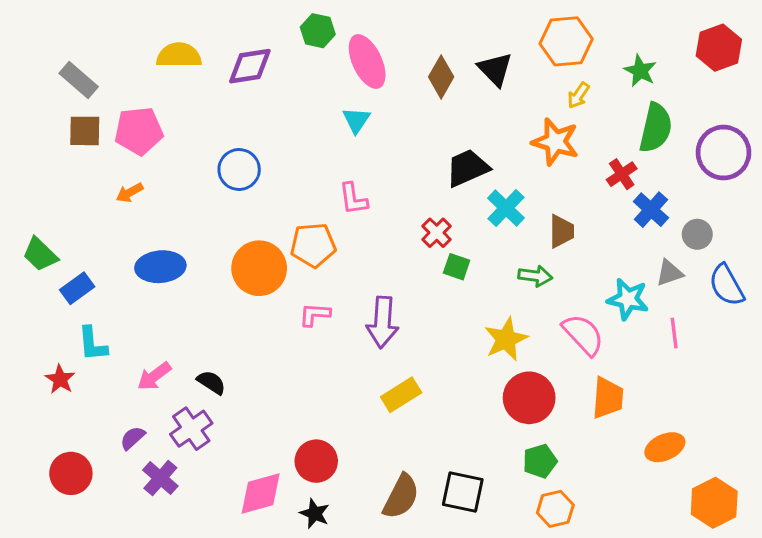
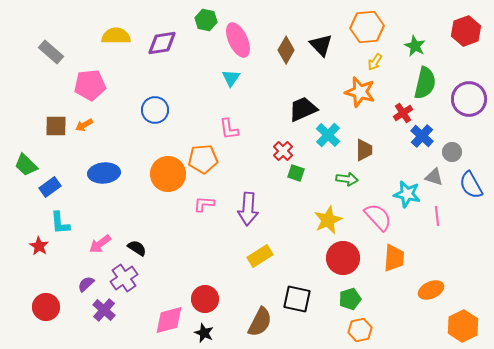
brown square: (85, 131) -> (56, 126), moved
gray triangle: (669, 273) -> (434, 177), turned 36
black square: (463, 492) -> (297, 299), moved

